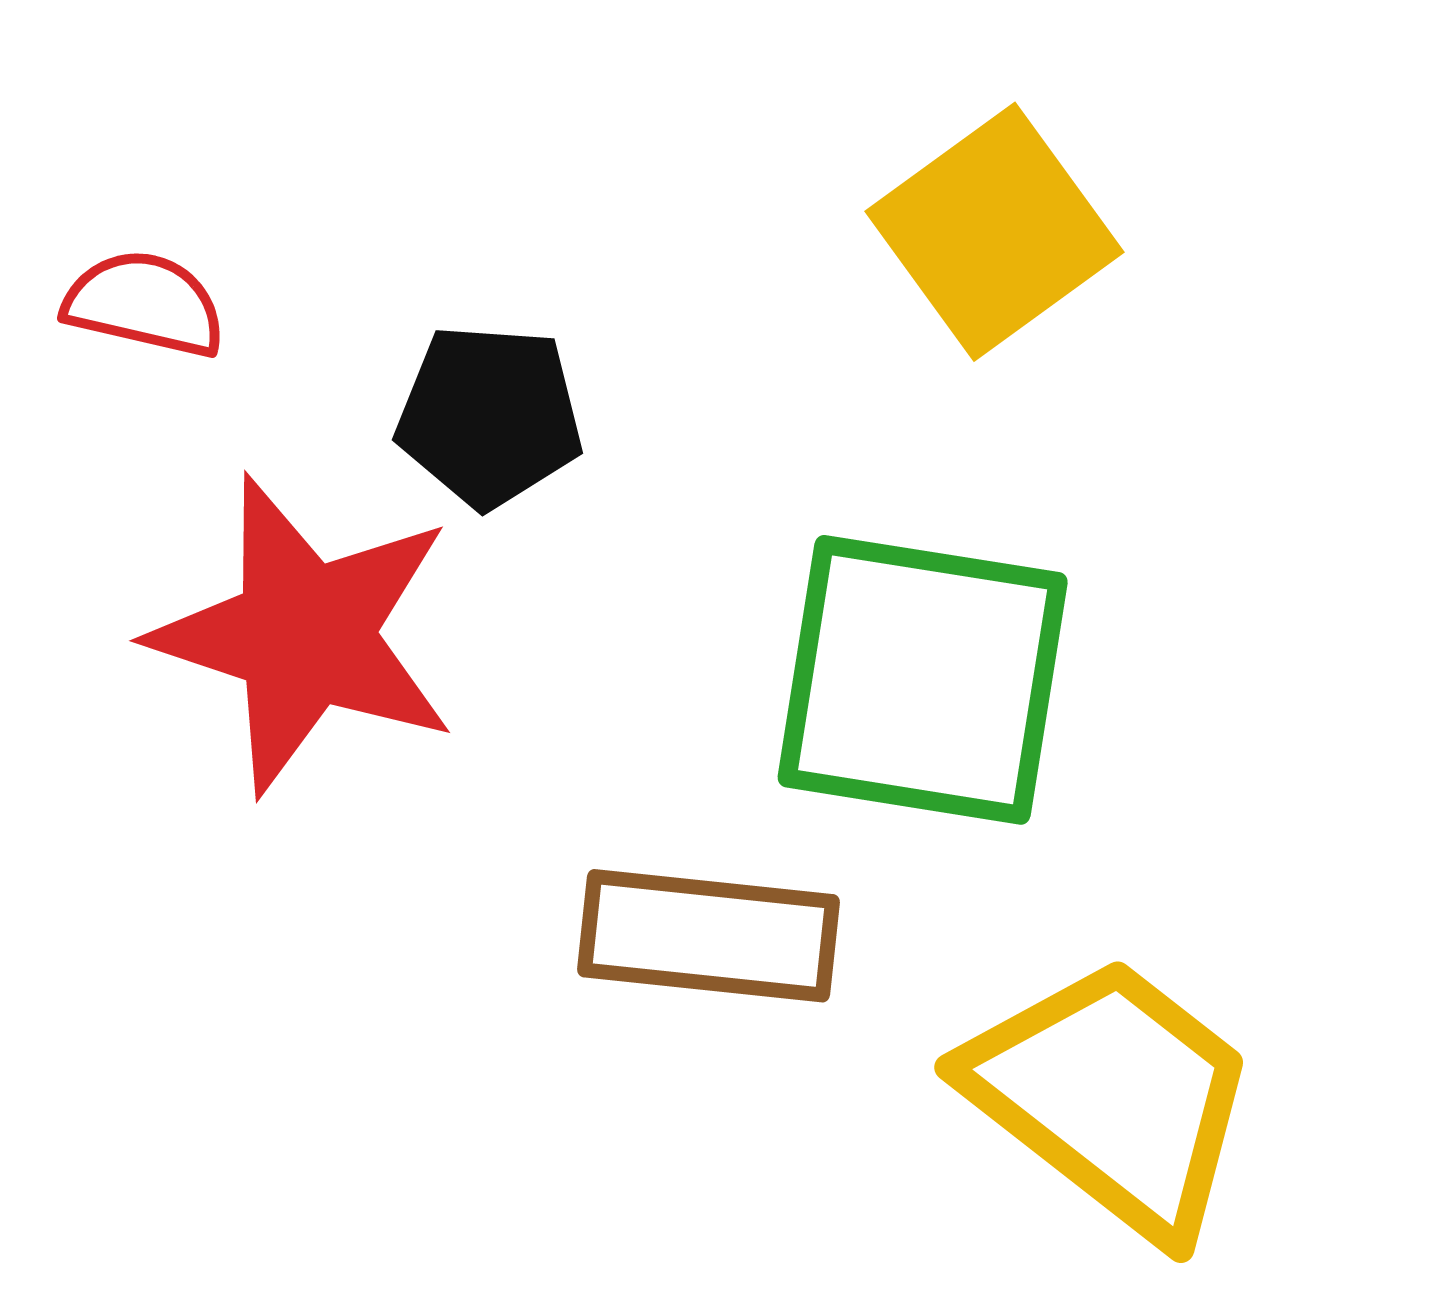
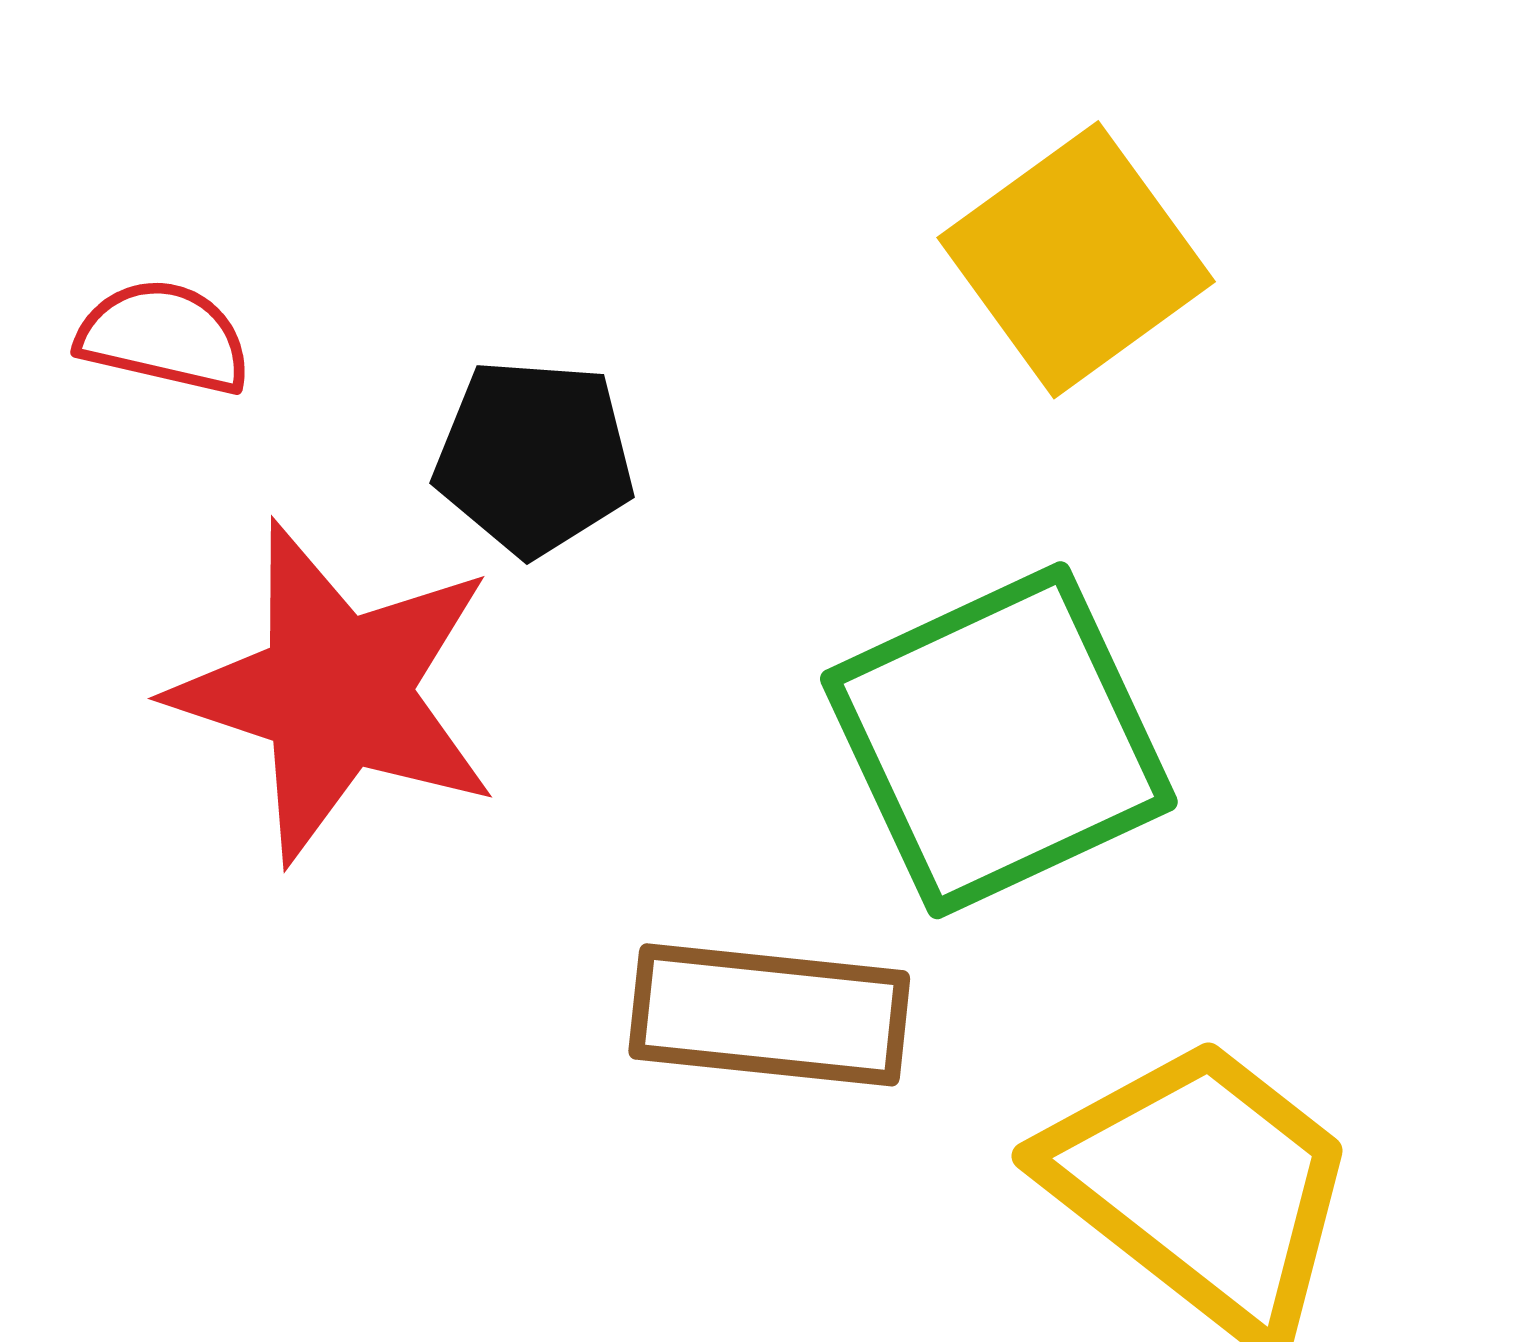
green square: (923, 680) -> (999, 740), turned -34

